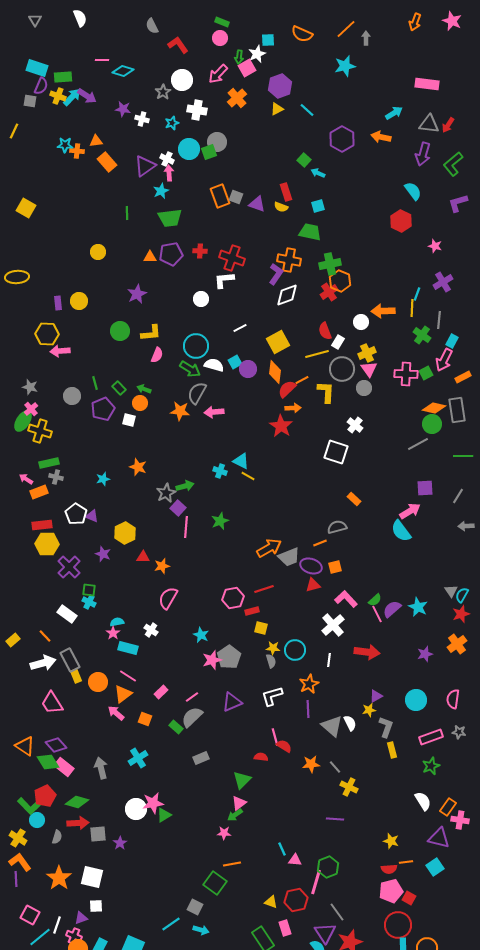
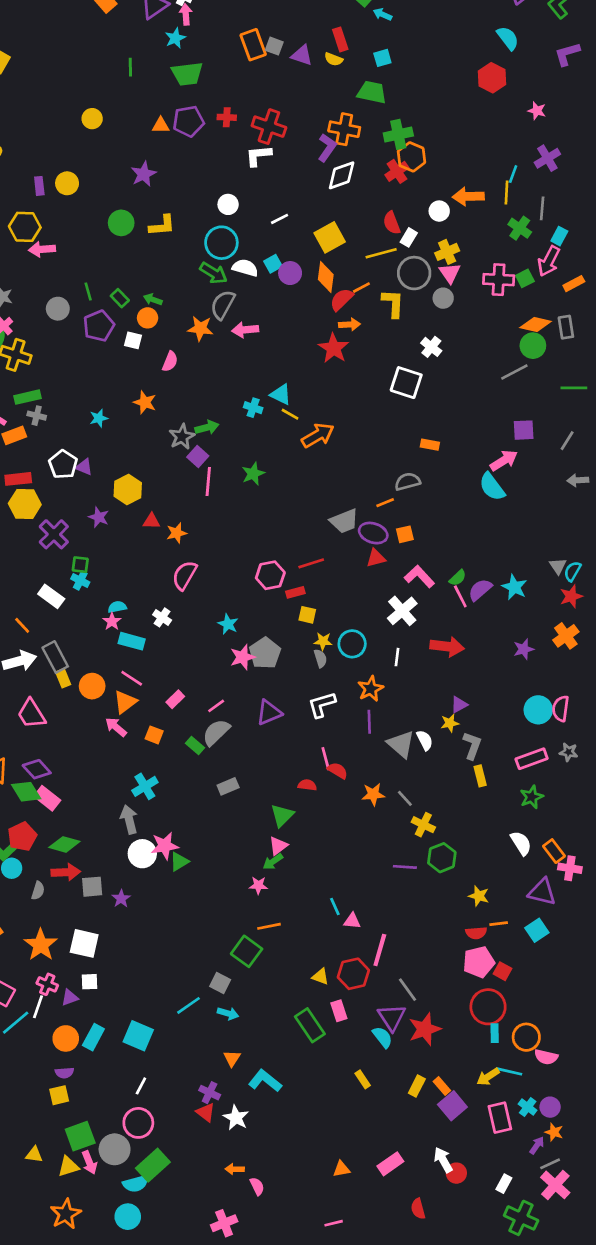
white circle: (201, 299) -> (228, 204), moved
pink semicircle: (157, 355) -> (170, 361), moved
gray rectangle: (457, 410) -> (566, 327), size x0.7
orange rectangle: (354, 499) -> (430, 445), turned -32
orange arrow: (269, 548) -> (318, 435), moved
cyan circle: (416, 700) -> (538, 710), moved
gray arrow: (101, 768) -> (129, 819), moved
orange rectangle: (448, 807) -> (554, 851), turned -72
green hexagon: (328, 867) -> (442, 858), moved
pink cross: (74, 936) -> (47, 984), moved

